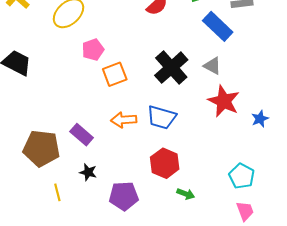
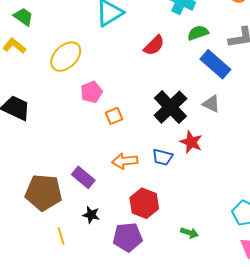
orange square: (115, 74) -> (114, 116), size x0.7
red star: (224, 101) -> (191, 142), moved, size x0.7
blue trapezoid: (162, 117) -> (163, 157), size x0.7
red hexagon: (165, 163) -> (144, 203), moved

